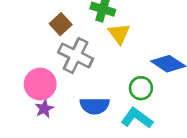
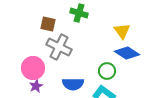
brown square: (61, 24) -> (48, 24), turned -35
yellow triangle: (119, 34) -> (122, 31), moved

